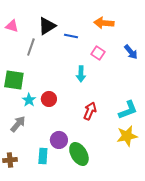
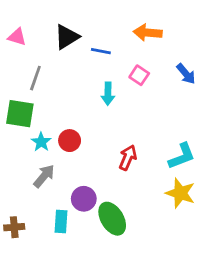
gray line: (31, 47) -> (35, 78), moved
cyan arrow: (81, 74) -> (108, 94), moved
gray arrow: (18, 124) -> (44, 176), moved
yellow star: (127, 136) -> (180, 193), turned 30

